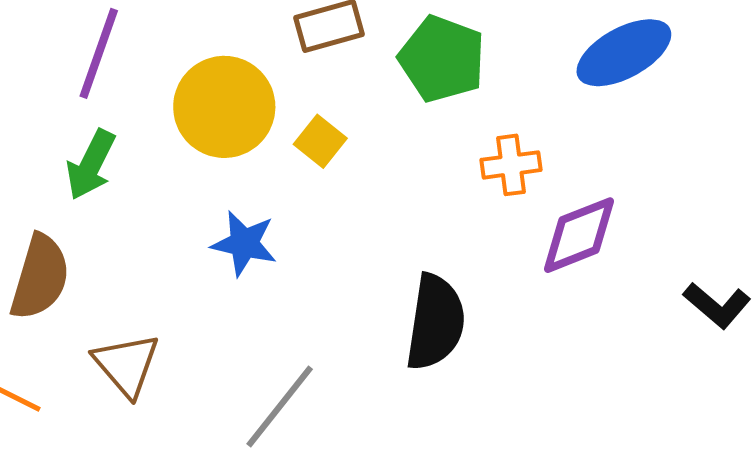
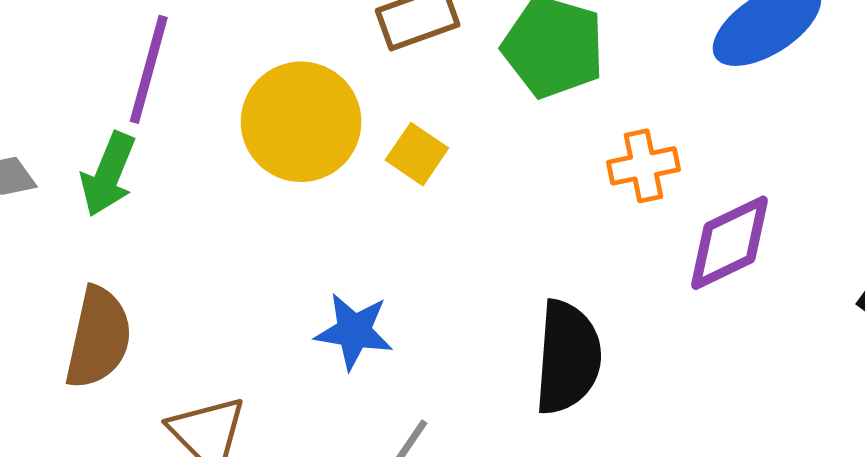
green arrow: (91, 165) -> (108, 174), moved
blue star: (244, 243) -> (354, 331), moved

